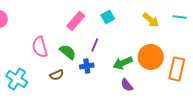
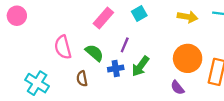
yellow arrow: (151, 20) -> (188, 17), turned -30
green arrow: (123, 63) -> (140, 66), moved, turned -30
brown semicircle: (57, 75) -> (82, 79), turned 104
purple semicircle: (127, 85) -> (177, 88), moved

